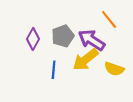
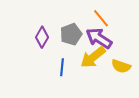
orange line: (109, 20) -> (101, 18), moved

